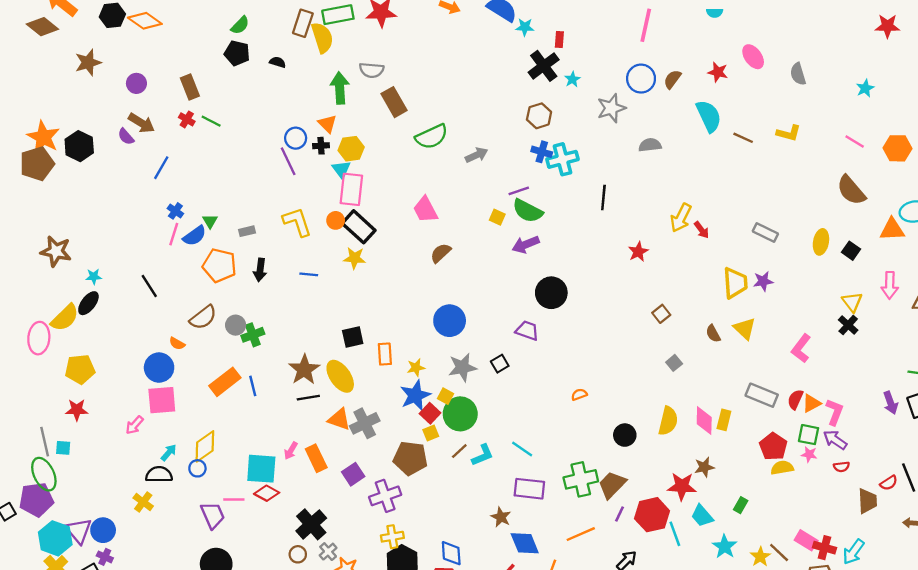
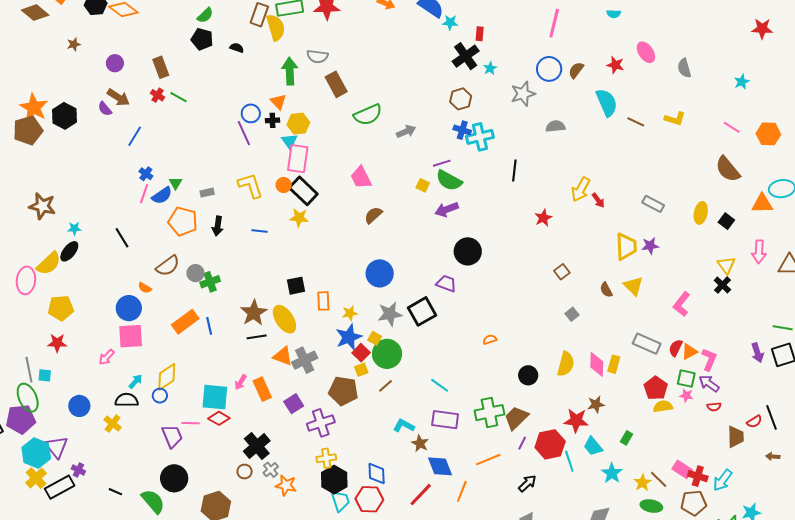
brown star: (88, 63) -> (74, 44), size x0.6
black square: (500, 364) -> (422, 311), size x1.8
cyan L-shape: (483, 455) -> (404, 426), moved, turned -130
blue circle: (103, 530) -> (79, 406), moved

